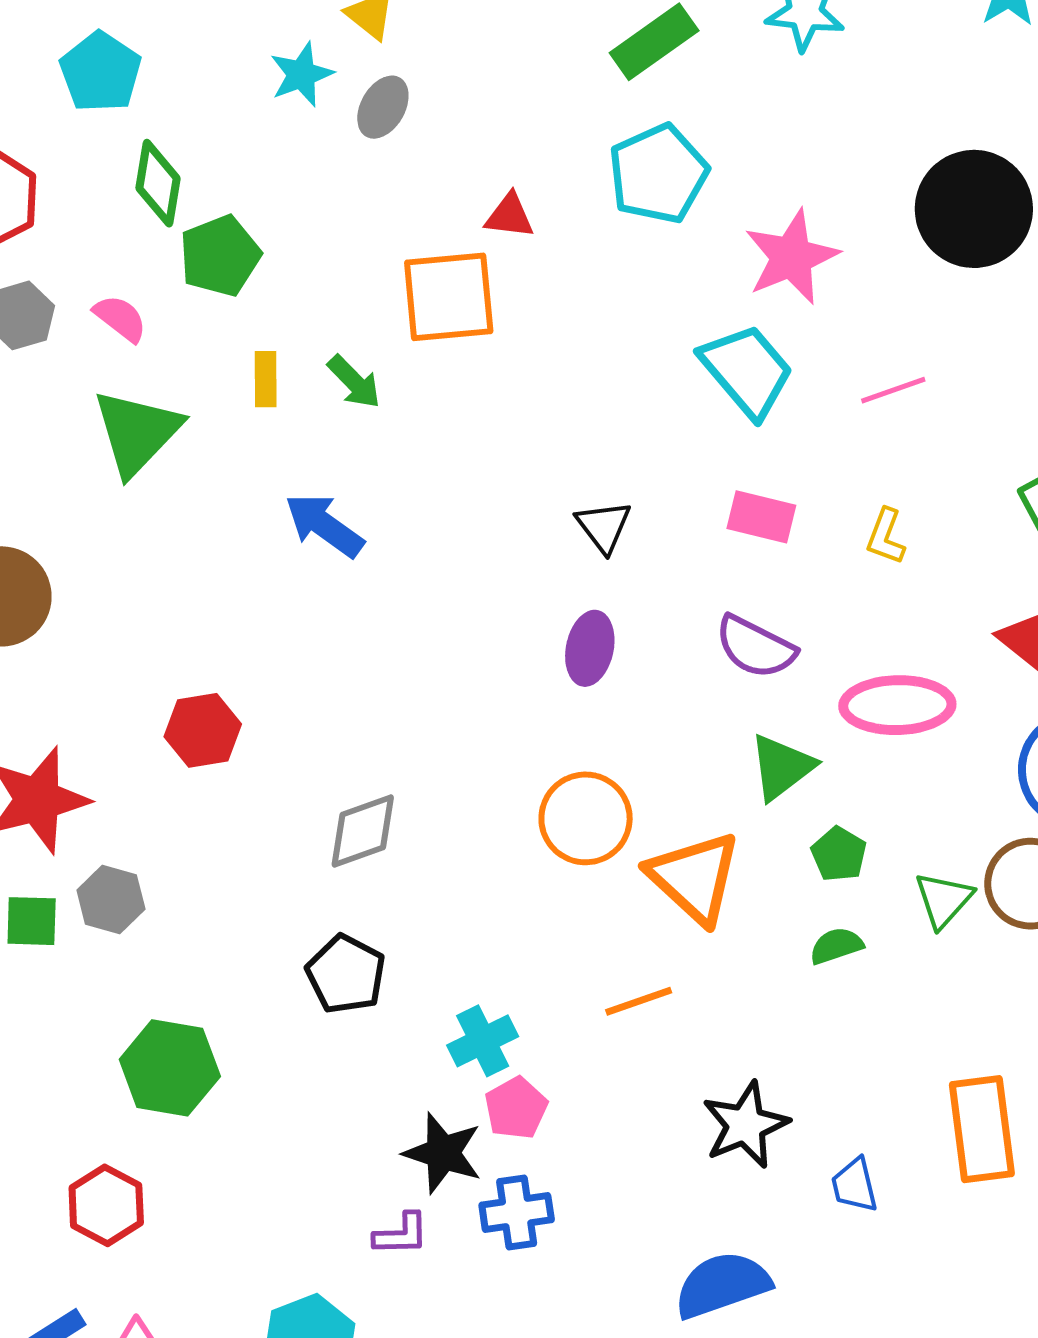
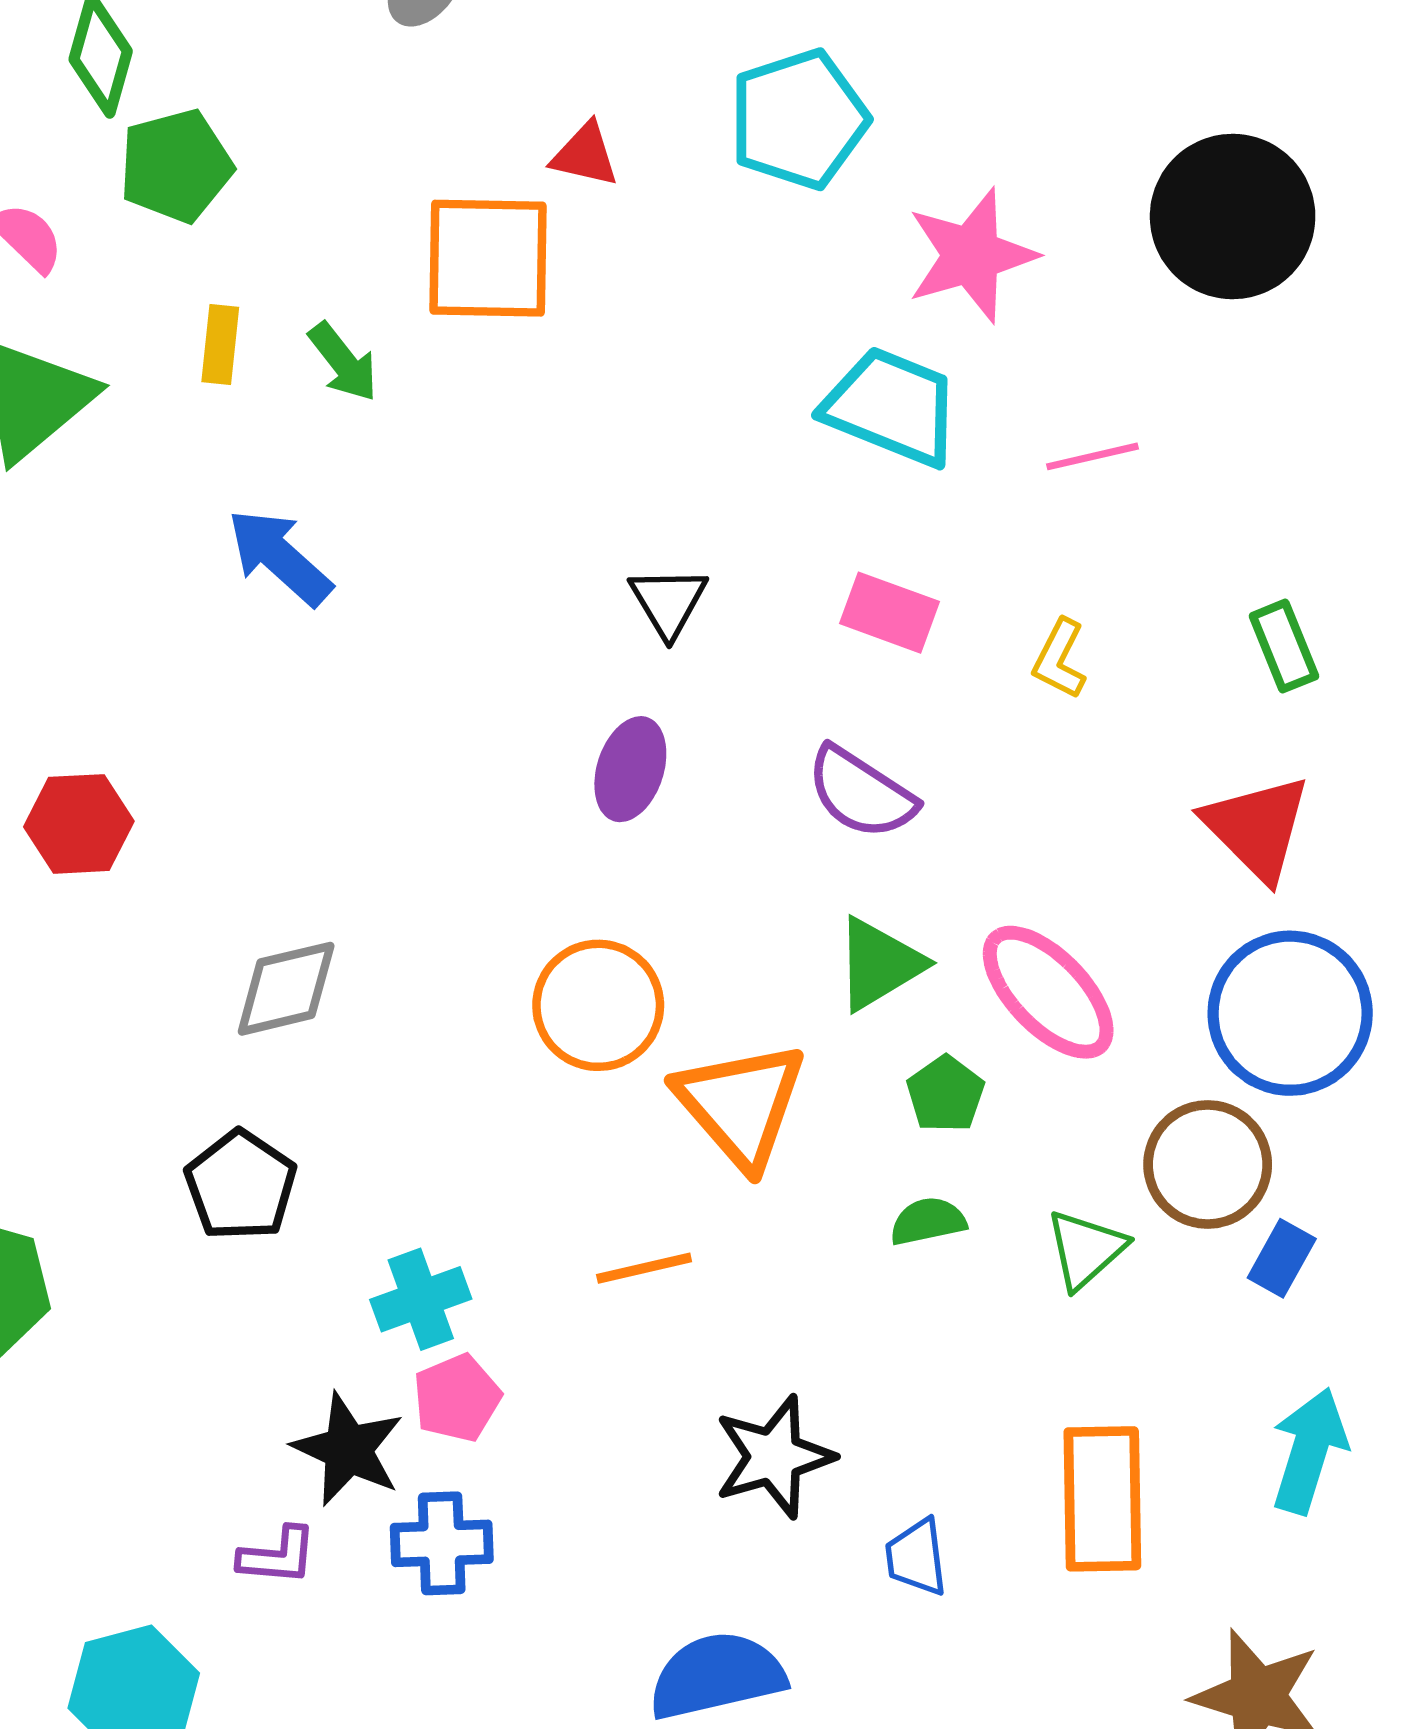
cyan trapezoid: (747, 371) -> (892, 407), turned -34
pink ellipse: (897, 705) -> (1048, 992), moved, turned 41
green triangle: (944, 900) -> (1086, 1249), moved

